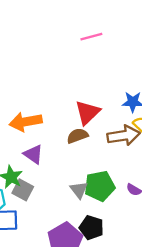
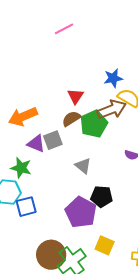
red triangle: (87, 112) -> (75, 96), size x0.7
green pentagon: (100, 186) -> (94, 124), moved
gray square: (23, 190) -> (53, 140), moved, turned -36

